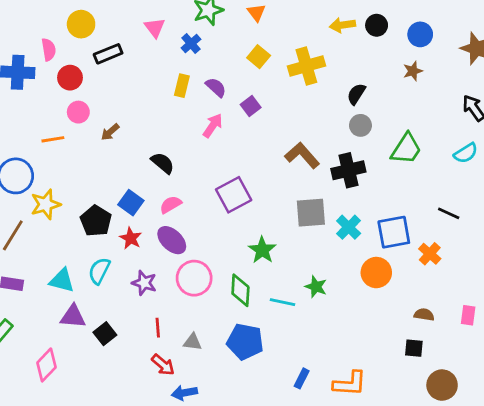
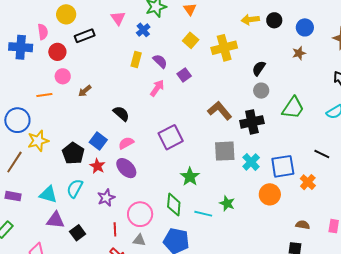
pink circle: (194, 278) -> (140, 214), moved
purple star: (144, 283) -> (106, 198), turned 30

